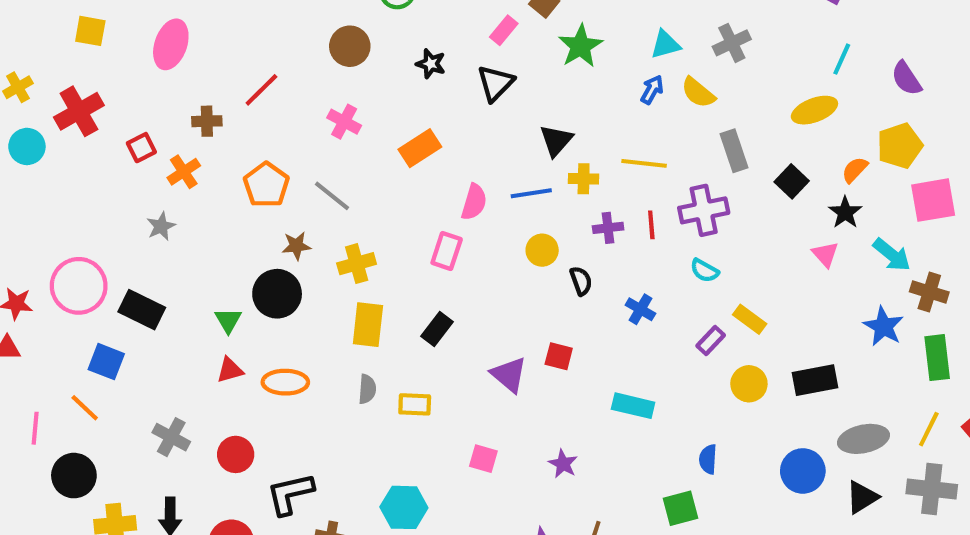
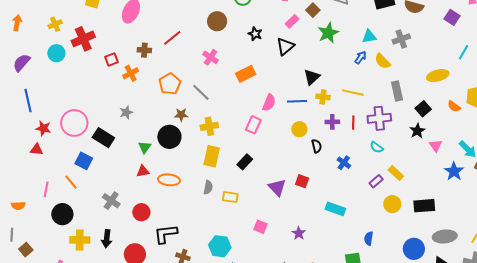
cyan line: (842, 59) -> (463, 52), moved
orange semicircle: (855, 170) -> (454, 106), turned -104
black star: (845, 212) -> (417, 131), moved
gray star: (161, 226) -> (126, 112), moved
blue star: (884, 326) -> (454, 171), moved

